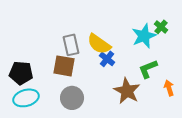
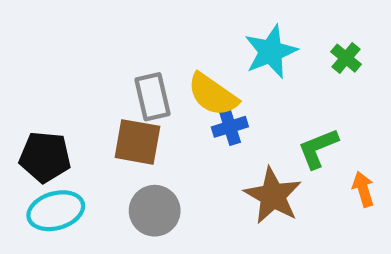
cyan star: (144, 36) -> (271, 52), moved
blue cross: (107, 59) -> (230, 127), turned 35

